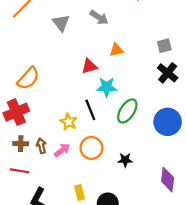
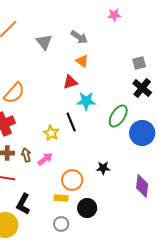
orange triangle: (116, 50) -> (82, 61), moved, turned 48
green ellipse: (127, 111) -> (118, 116), moved
orange circle: (91, 148) -> (72, 180), moved
yellow rectangle: (79, 193) -> (61, 198), turned -72

